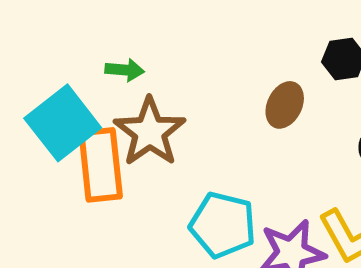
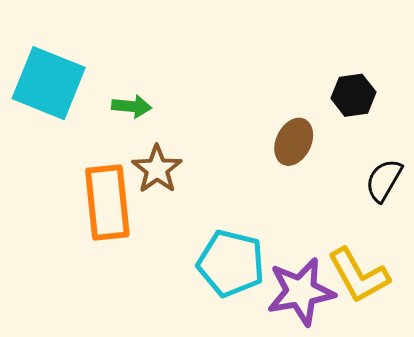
cyan square: (63, 123) -> (49, 83), moved, turned -30
brown star: (150, 132) -> (157, 169), size x0.7

